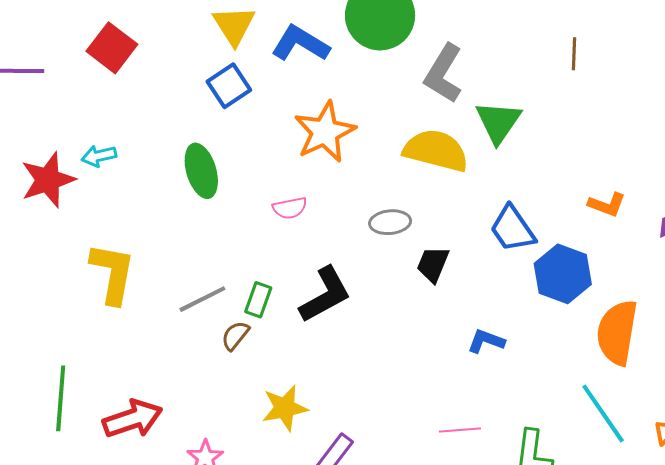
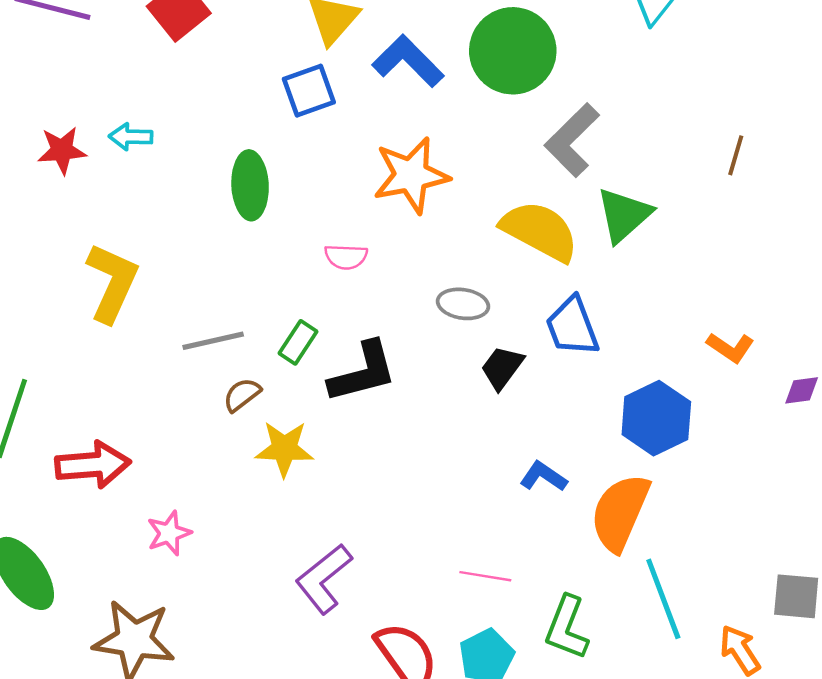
red star: (48, 180) -> (62, 150), size x0.7
blue trapezoid: (512, 229) -> (572, 327), moved
green rectangle: (258, 300) -> (298, 342), moved
orange semicircle: (617, 332) -> (620, 512), moved
yellow star: (285, 408) -> (284, 449), moved

